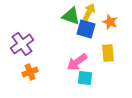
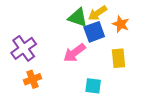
yellow arrow: (89, 12) -> (98, 13), turned -150
blue square: (86, 29) -> (94, 32), turned -36
pink arrow: (77, 62) -> (74, 53), moved

